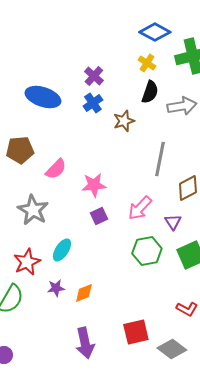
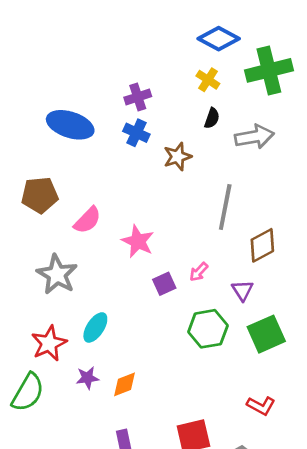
purple cross: (94, 76) -> (138, 97), turned 30
black semicircle: (150, 92) -> (212, 118), size x0.7
blue cross: (93, 103) -> (136, 133), turned -30
pink star: (94, 185) -> (138, 241), turned 30
pink arrow: (140, 208) -> (199, 272), size x0.6
purple square: (99, 216) -> (164, 284), moved

